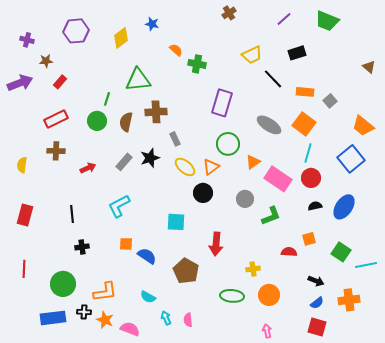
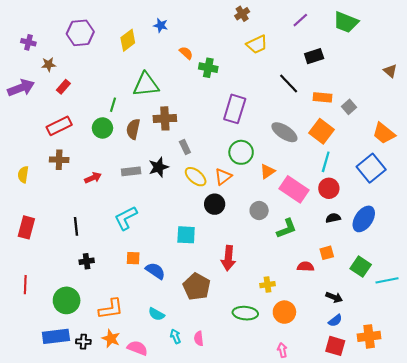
yellow trapezoid: (252, 55) -> (257, 44), moved
gray rectangle: (124, 162) -> (131, 171), turned 42
orange cross: (349, 300) -> (369, 336), moved
black cross: (84, 312) -> (83, 342), moved

